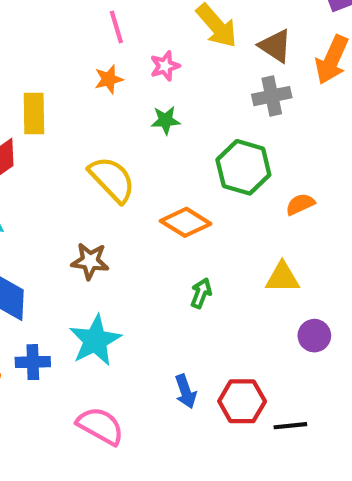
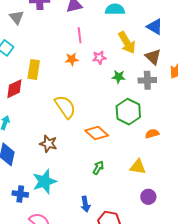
green star: (166, 120) -> (119, 77), moved
blue cross: (33, 362) -> (20, 194), moved
blue arrow: (186, 391) -> (85, 204), moved

